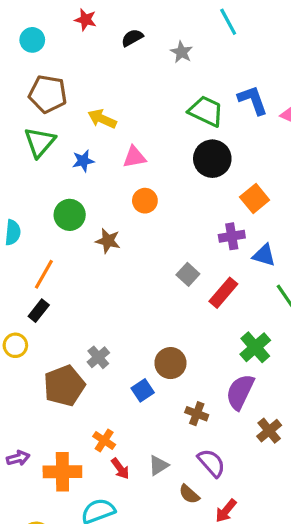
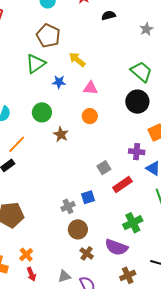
gray star: (182, 52) -> (146, 29), moved
gray cross: (98, 357) -> (68, 206), moved
brown circle: (170, 363) -> (78, 229), moved
blue square: (143, 390) -> (88, 197), moved
purple semicircle: (240, 392) -> (116, 247), turned -110
gray triangle: (158, 465) -> (64, 276), moved

